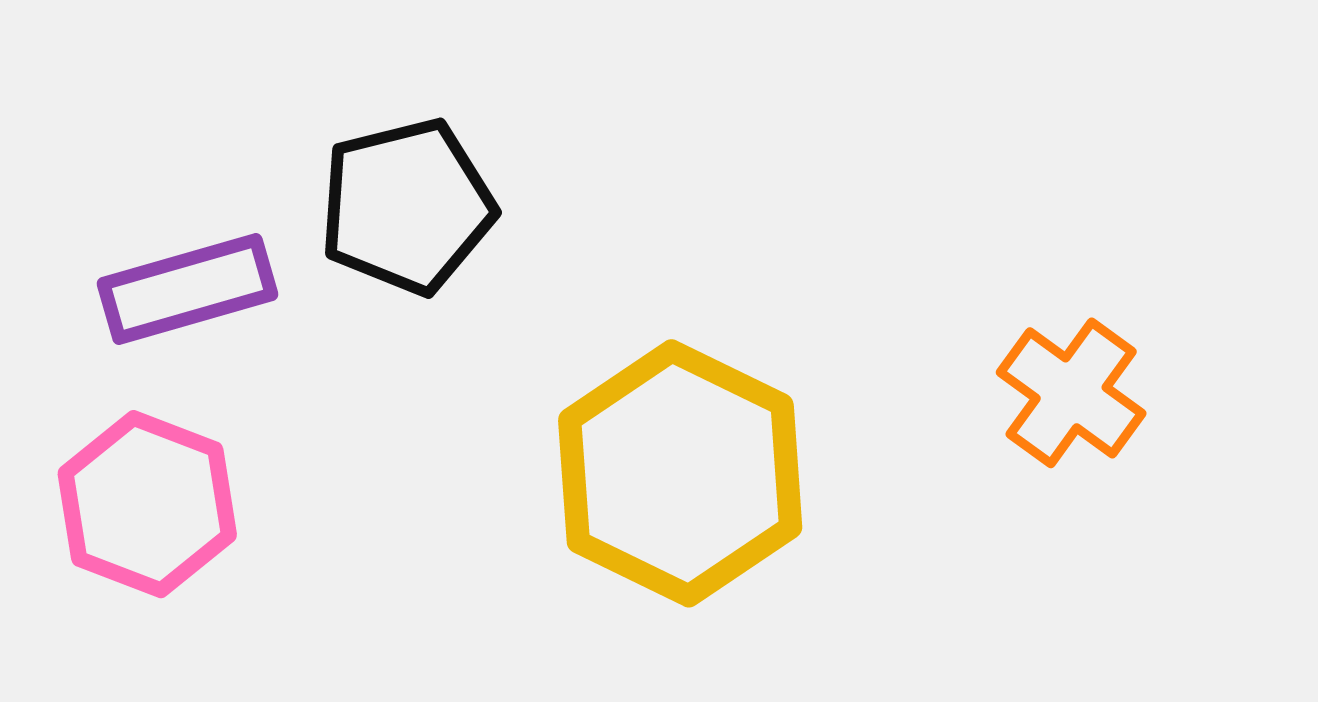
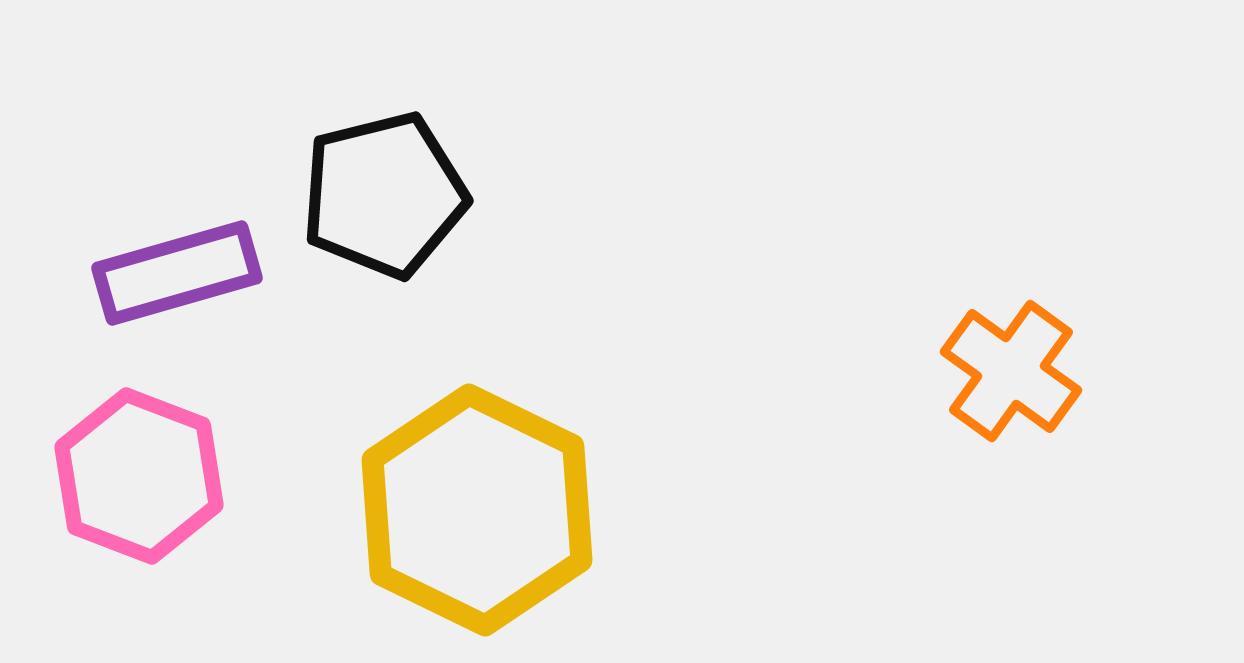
yellow hexagon: (680, 473) -> (477, 510), moved

